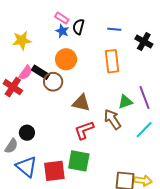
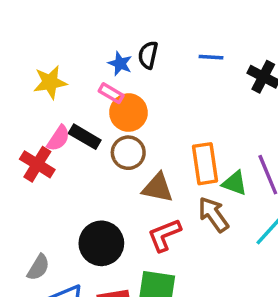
pink rectangle: (62, 18) -> (111, 93), moved
orange rectangle: (112, 61) -> (205, 164), moved
brown circle: (53, 82) -> (128, 153), moved
green triangle: (125, 102) -> (235, 183), turned 42
black circle: (27, 133) -> (101, 243), moved, size x1.6

